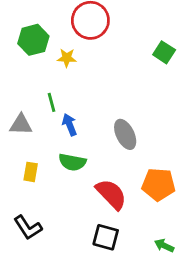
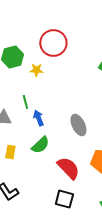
green semicircle: (72, 162) -> (40, 145), turned -54

